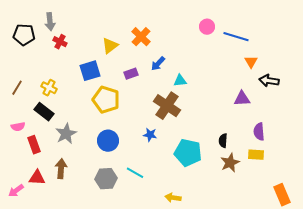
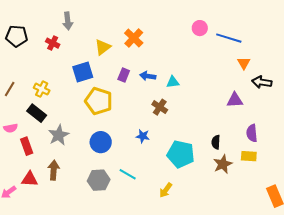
gray arrow: (50, 22) -> (68, 21), moved
blue arrow: (158, 64) -> (148, 76), moved, turned 56
purple rectangle: (131, 74) -> (124, 75), turned -48
brown cross: (167, 106) -> (160, 107), size x0.6
yellow arrow: (173, 198) -> (166, 190), moved, turned -63

